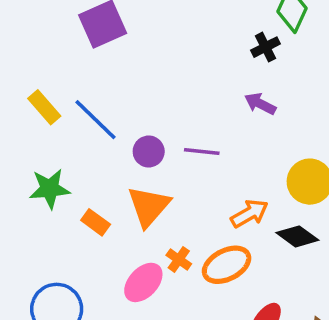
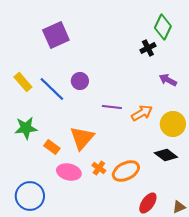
purple arrow: (260, 104) -> (168, 80), moved
purple circle: (149, 151) -> (80, 81), moved
orange arrow: (250, 213) -> (142, 113), moved
pink ellipse: (143, 282) -> (69, 172), moved, turned 60

